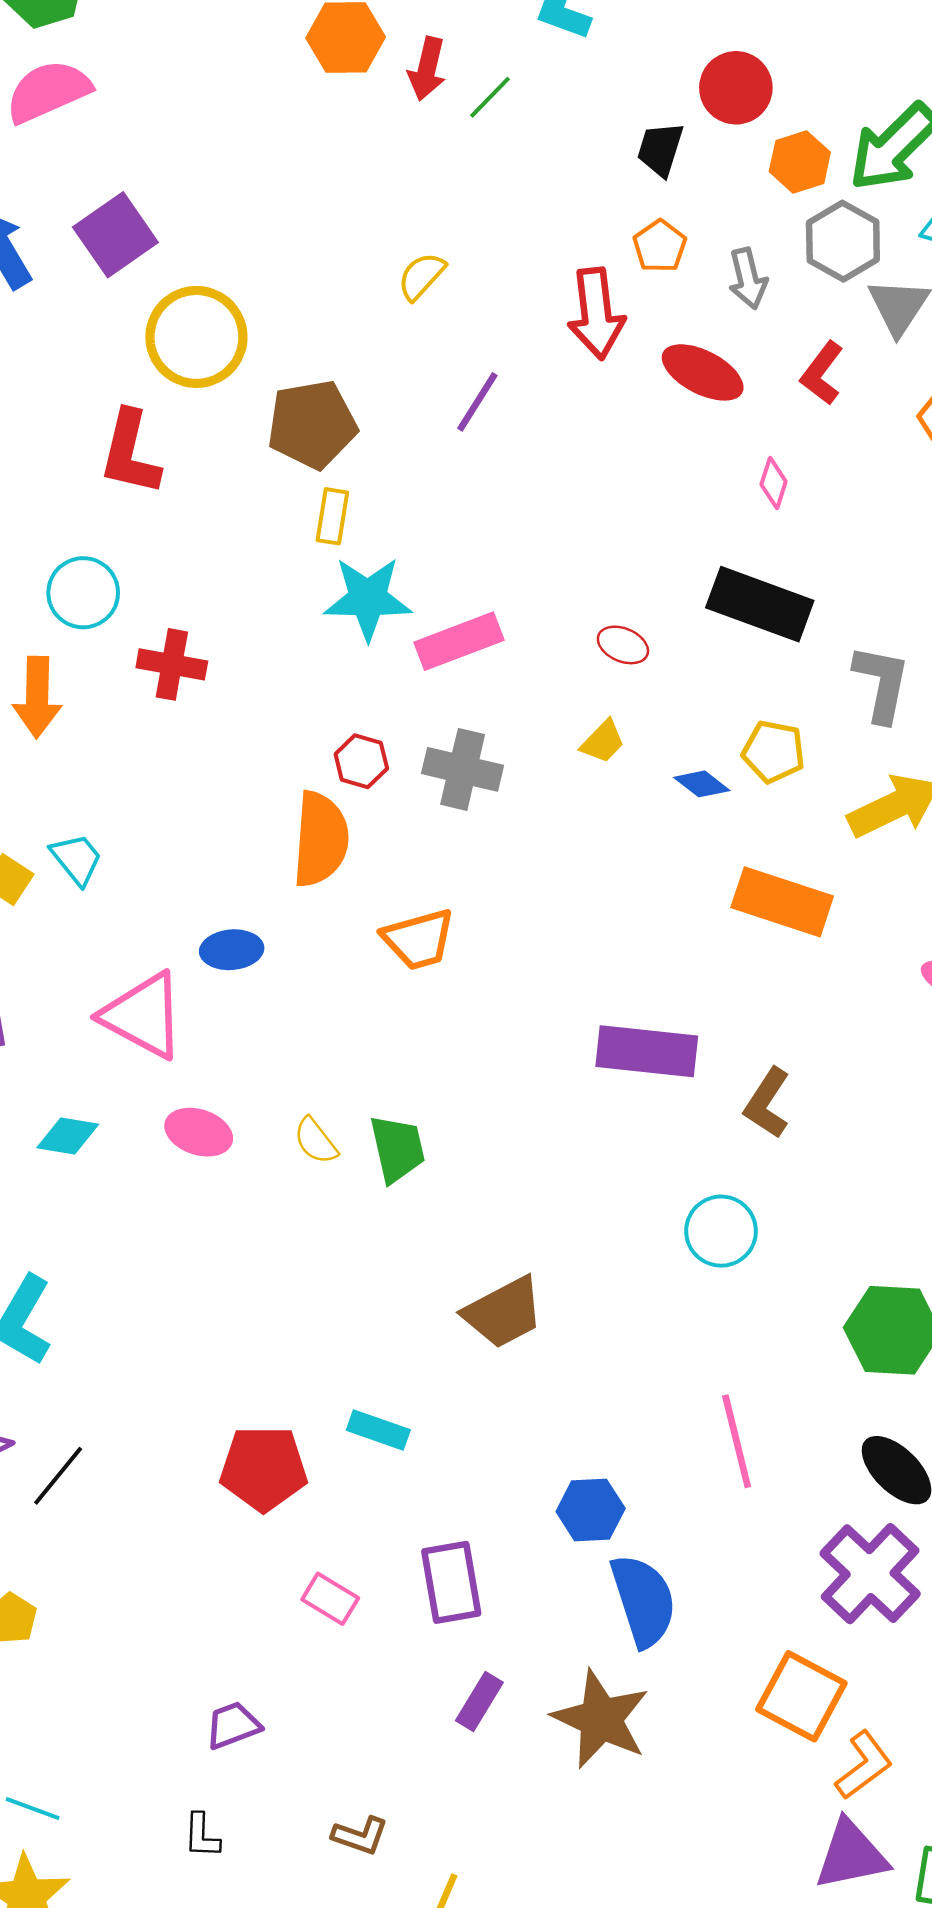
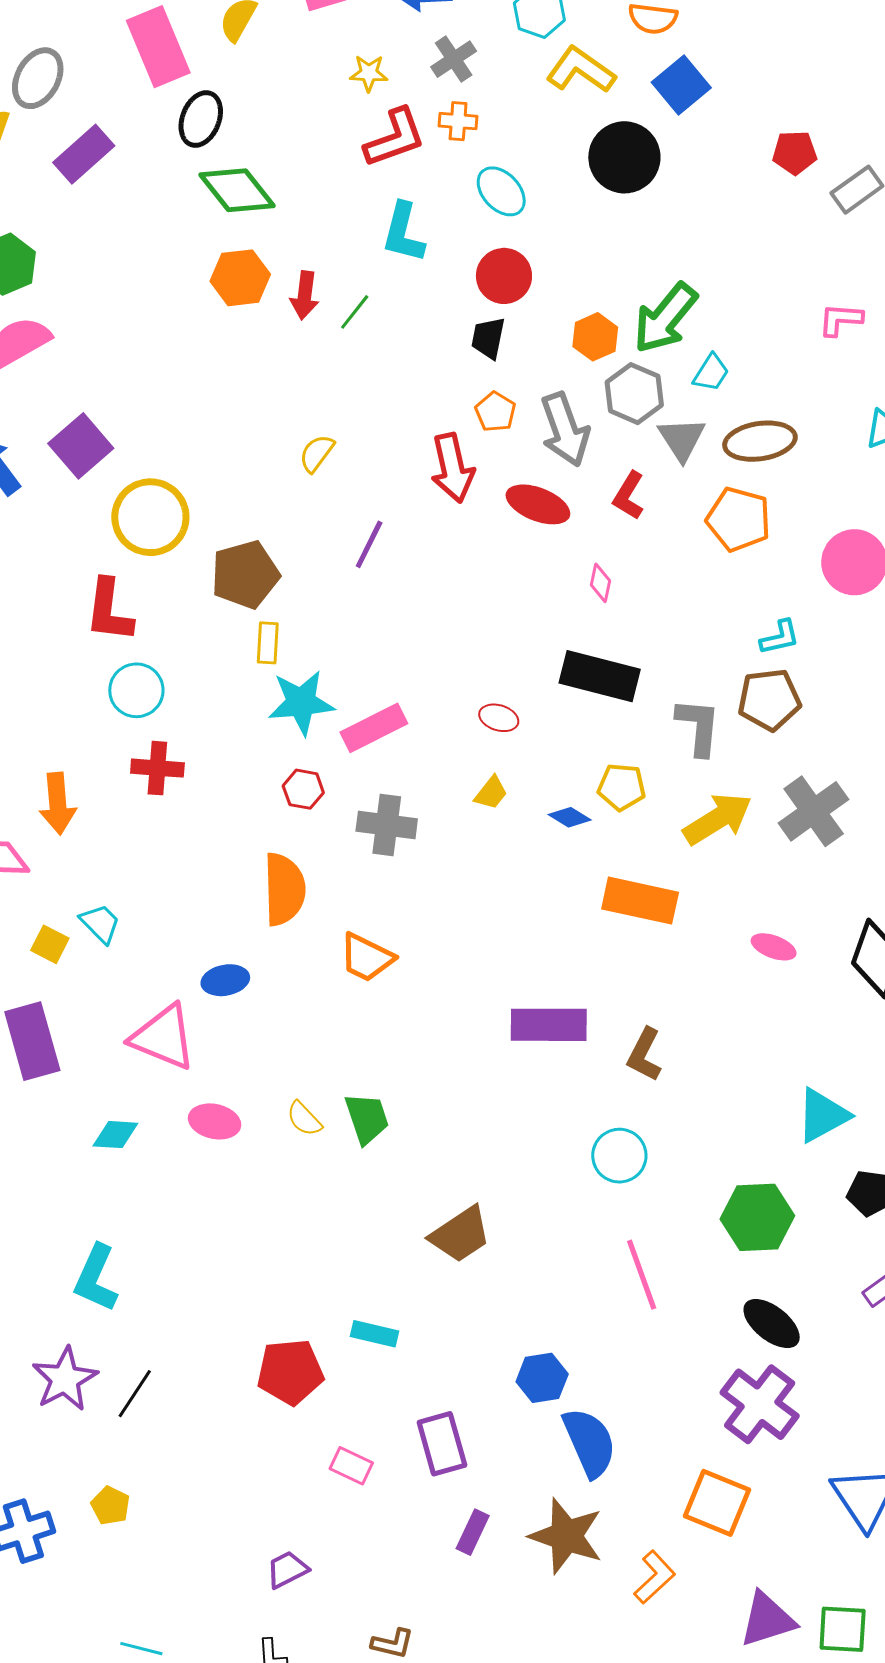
red circle: (736, 88) -> (504, 276), moved
gray arrow: (748, 279) -> (565, 429), size x1.6
cyan circle: (83, 593) -> (136, 690), moved
red hexagon: (361, 761) -> (303, 789), moved
orange trapezoid: (419, 939) -> (367, 958), turned 48
pink line: (737, 1441) -> (642, 1275), moved
orange L-shape: (864, 1765) -> (655, 1577), moved

